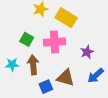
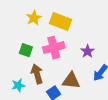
cyan star: (12, 65) -> (18, 85), moved

